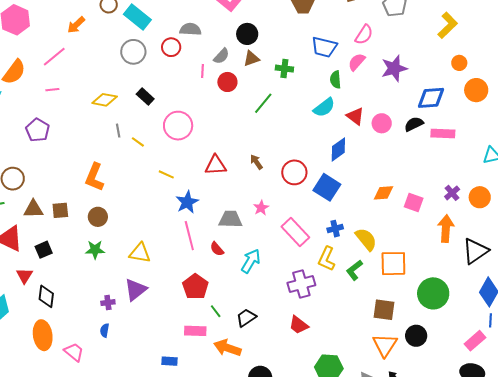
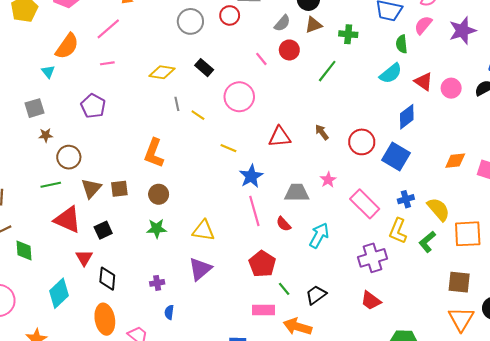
pink line: (203, 71) -> (261, 59), moved, turned -40
brown triangle: (33, 209) -> (91, 188), turned -45
purple cross: (108, 303) -> (157, 283), moved

